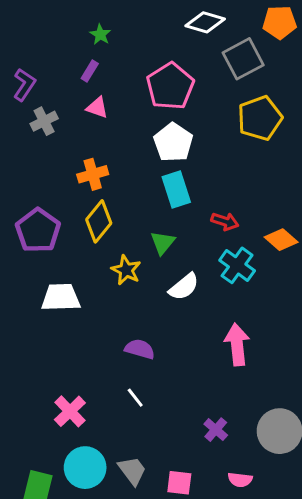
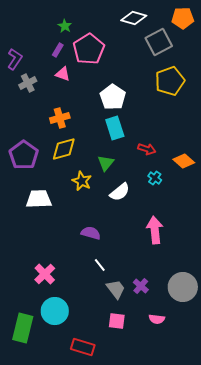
pink pentagon: (170, 86) -> (89, 49), moved
yellow diamond: (99, 221) -> (64, 149), turned 36
cyan cross: (237, 265) -> (155, 178), size x0.6
white line: (135, 398) -> (100, 265), moved
gray trapezoid: (132, 471) -> (116, 289), moved

